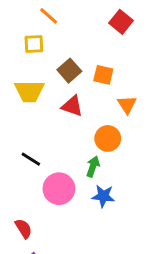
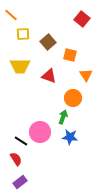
orange line: (49, 16) -> (11, 15), moved
brown square: (69, 71) -> (48, 42), moved
black line: (31, 159) -> (21, 141), moved

